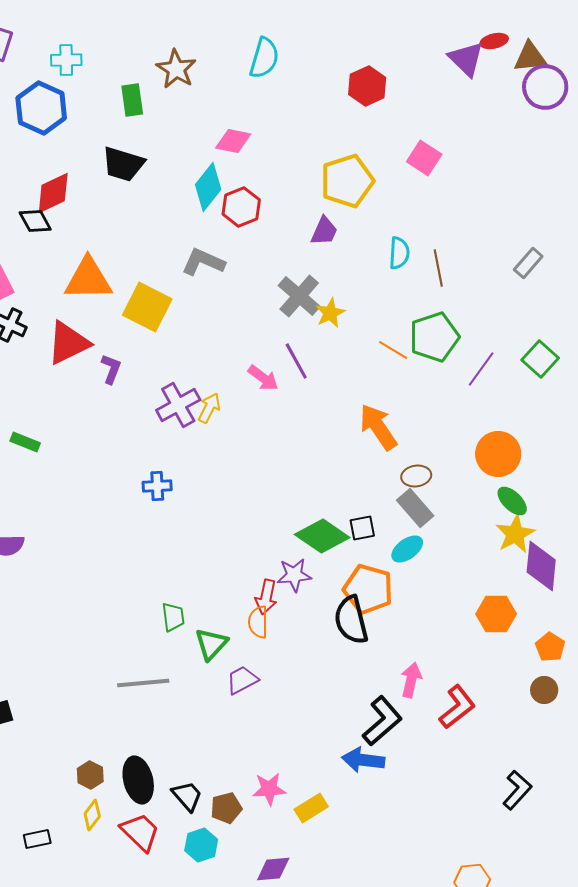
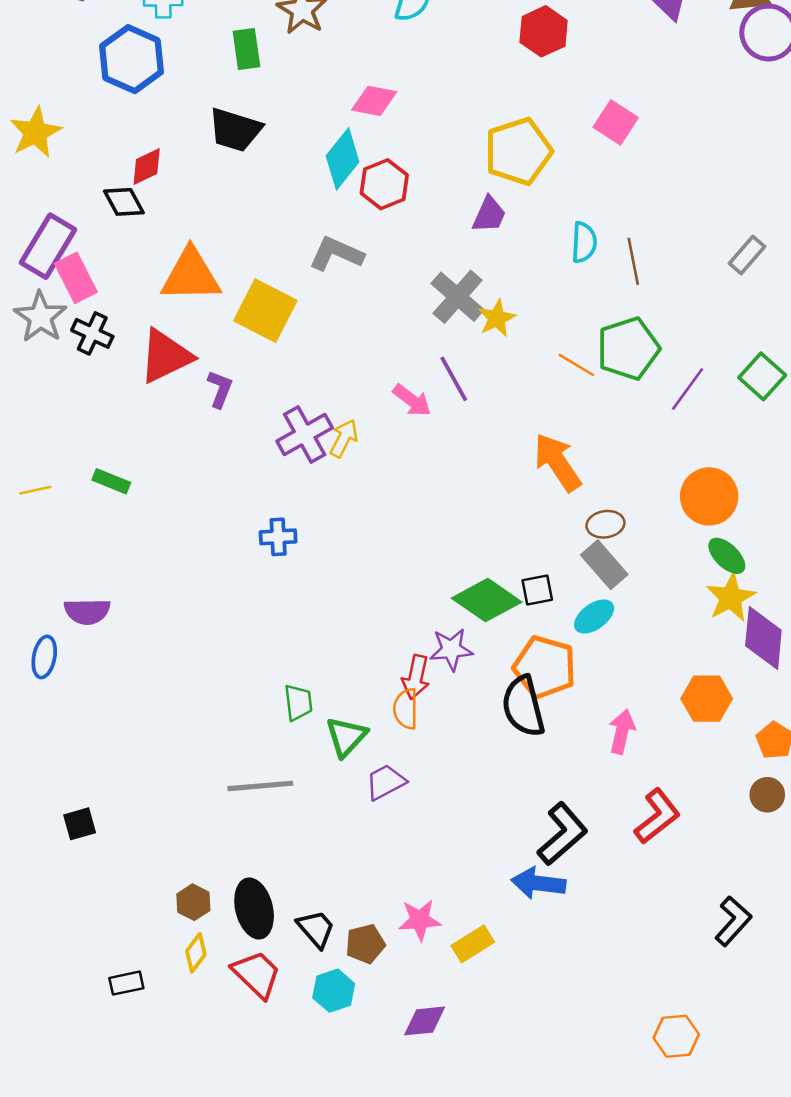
red diamond: (53, 193) -> (147, 167), size x0.7
pink arrow: (411, 680) -> (622, 732), moved

